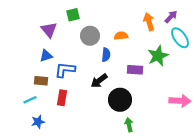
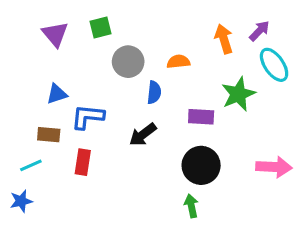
purple triangle: (49, 30) -> (55, 34), moved
black circle: (120, 100) -> (201, 165), moved
blue star: (38, 122) -> (21, 201), moved

